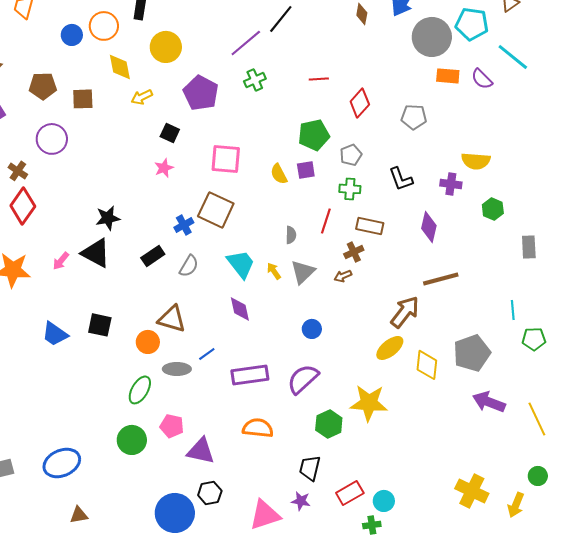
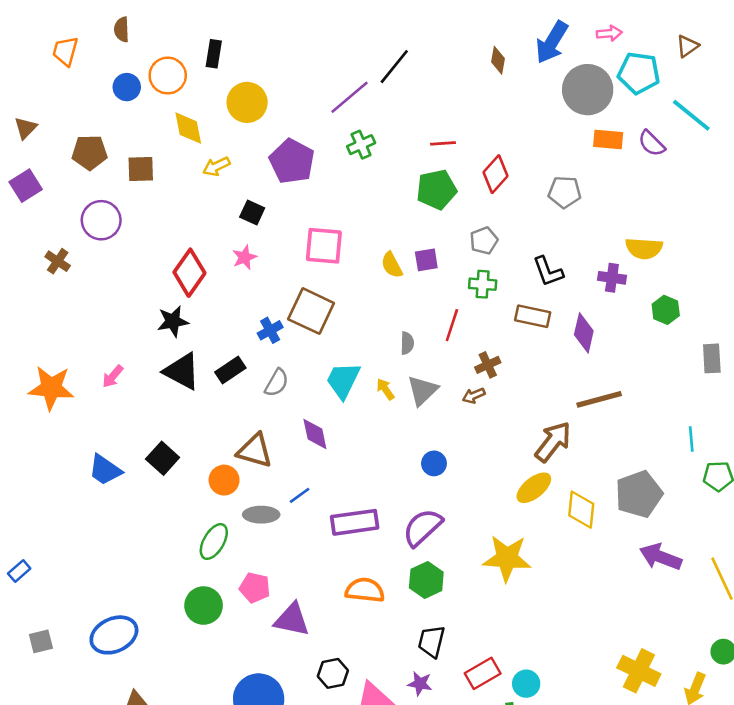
green pentagon: (314, 135) -> (437, 189), moved
red diamond: (23, 206) -> (189, 273), moved
brown rectangle: (370, 226) -> (533, 316), moved
black triangle: (96, 253) -> (182, 371), moved
cyan trapezoid: (241, 264) -> (343, 380), turned -116
purple diamond: (240, 309) -> (315, 434), moved
black square: (100, 325) -> (163, 458), turned 30
green hexagon: (329, 424) -> (426, 580), moved
black hexagon: (210, 493) -> (333, 673), moved

